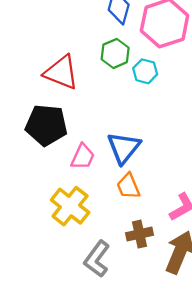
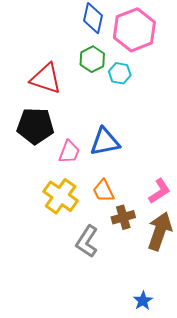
blue triangle: (124, 148) -> (105, 142), turned 44
orange trapezoid: (128, 186) -> (103, 191), moved

